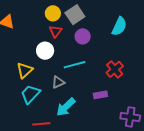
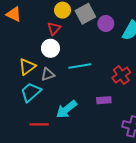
red triangle: (55, 31) -> (54, 28), moved
purple circle: (83, 36) -> (106, 24), moved
gray triangle: (58, 82) -> (48, 74), moved

